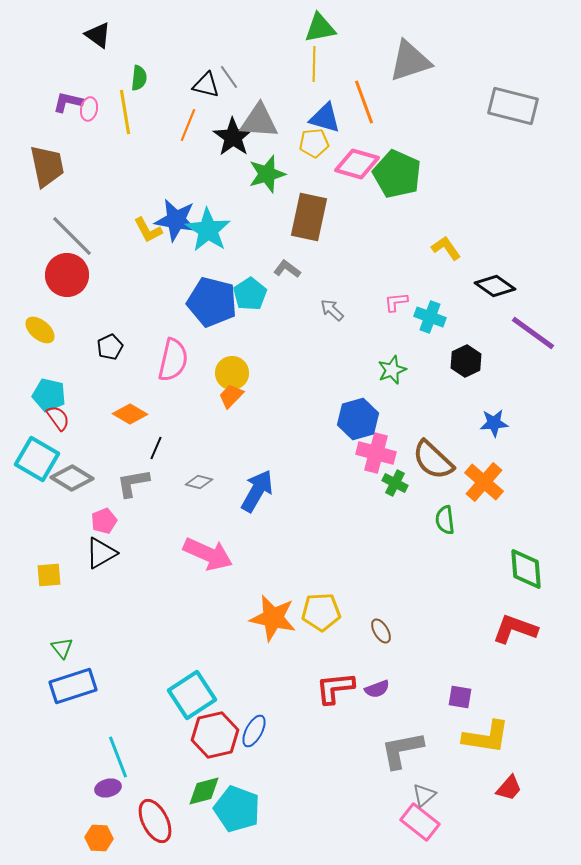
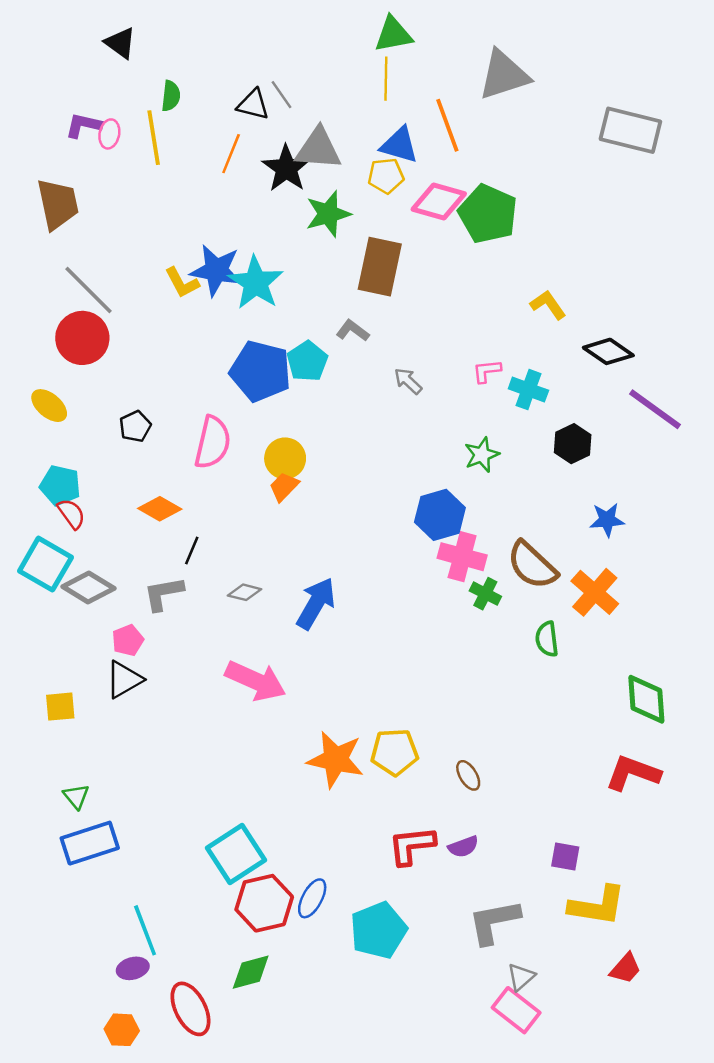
cyan pentagon: (237, 809) -> (379, 930), moved, turned 30

